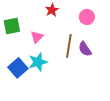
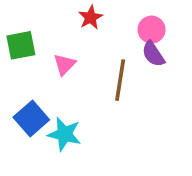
purple semicircle: (85, 49) -> (153, 54), moved
cyan star: (38, 62) -> (64, 134), moved, turned 30

